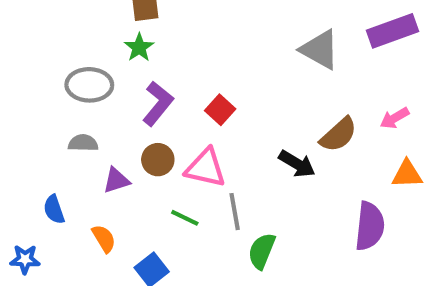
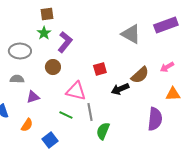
purple L-shape: (158, 104) -> (65, 42), moved
red square: (220, 110) -> (100, 69), moved, turned 32
brown circle: (158, 160) -> (53, 67), moved
black arrow: (297, 164) -> (120, 89), turned 126
orange semicircle: (104, 239) -> (27, 125), turned 64

